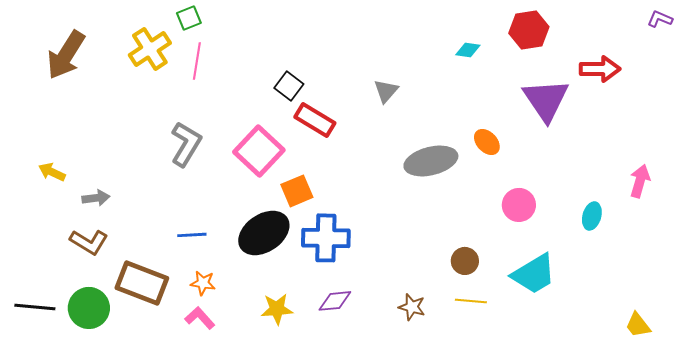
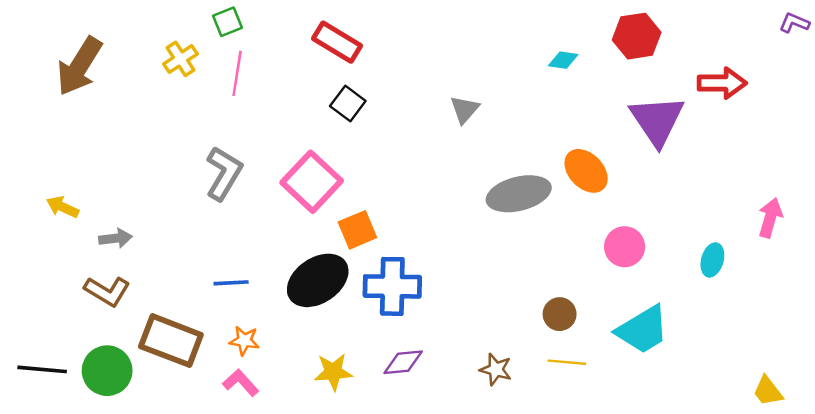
yellow cross: (150, 49) -> (181, 59), size x0.7
red rectangle: (315, 120) -> (337, 42), moved
orange ellipse: (487, 142) -> (586, 171), size x1.4

